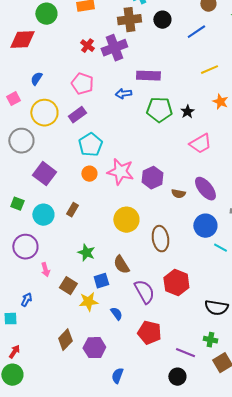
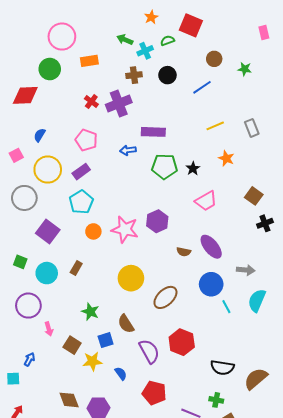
brown cross: (129, 20) -> (134, 75), size x0.7
cyan pentagon: (90, 145) -> (81, 202), moved
purple hexagon: (152, 178) -> (157, 221), moved
brown ellipse: (160, 239) -> (165, 297), turned 55
cyan line: (220, 248) -> (226, 307), turned 32
brown diamond: (65, 340) -> (69, 400), turned -65

